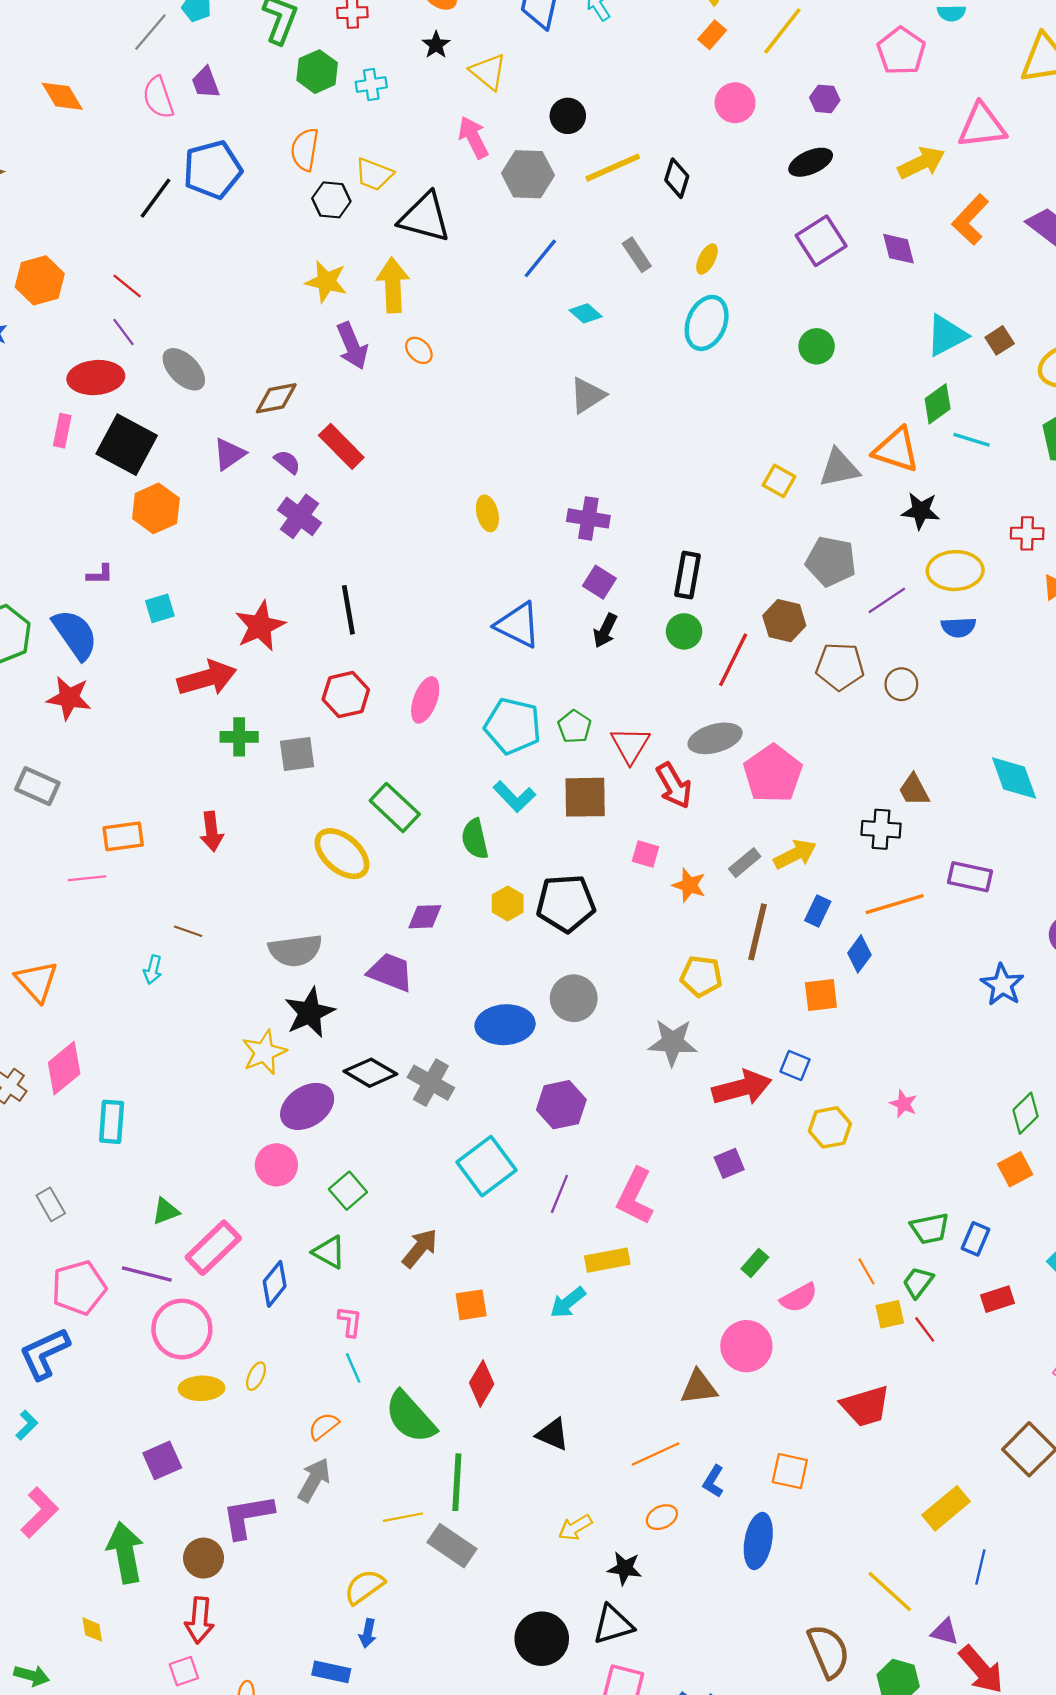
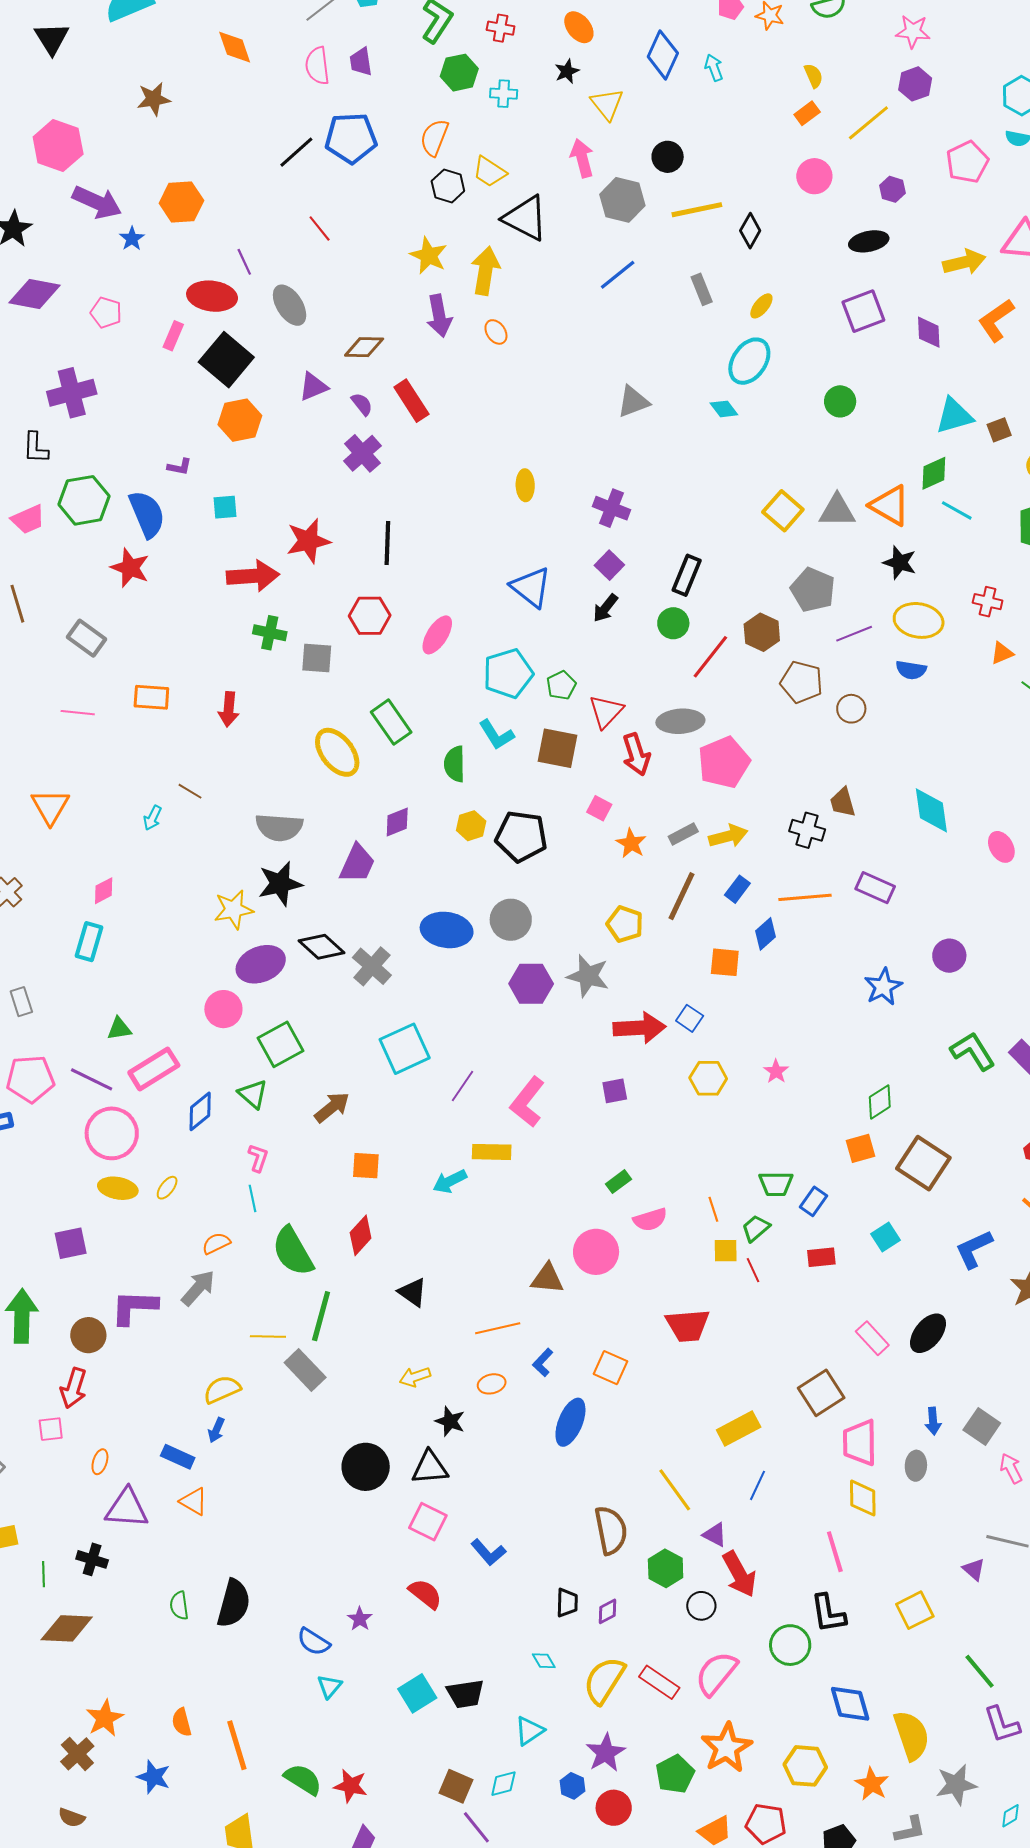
red line: (127, 286) -> (320, 229), moved
cyan diamond: (586, 313) -> (724, 409), moved
yellow square: (779, 481) -> (783, 511), size x1.4
cyan pentagon: (513, 726) -> (508, 673), turned 30
pink line: (87, 878) -> (78, 713), moved
purple diamond: (425, 917) -> (397, 822), turned -32
purple trapezoid: (390, 972) -> (357, 864), turned 81
pink diamond: (64, 1068) -> (104, 891), moved, size x0.6
purple hexagon: (561, 1105) -> (531, 984), moved
green square: (348, 1191) -> (281, 1044), size x1.4

